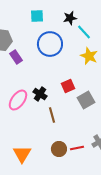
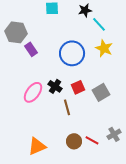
blue circle: (50, 44) -> (72, 53), moved
red square: (68, 86) -> (78, 87), moved
red line: (77, 148) -> (92, 140), turned 40
orange triangle: (22, 154) -> (37, 146), turned 36

